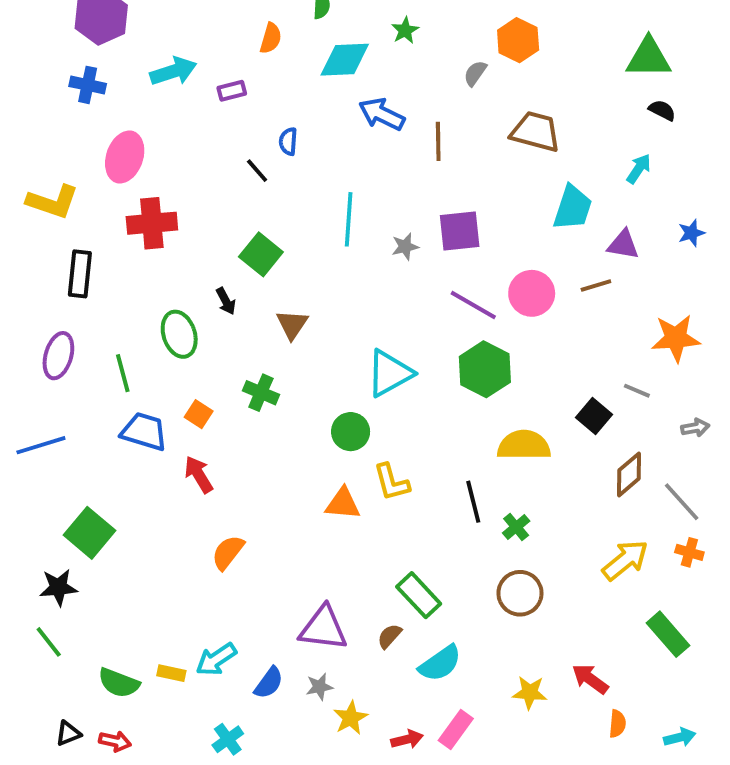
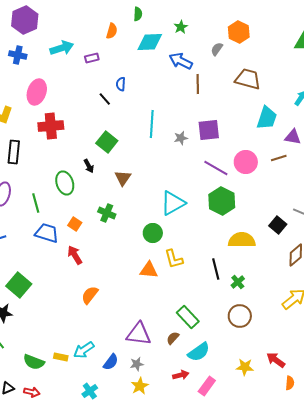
blue arrow: (382, 114) -> (181, 61), moved
yellow star: (351, 718) -> (140, 386), moved
red arrow: (407, 739) -> (181, 375), moved

